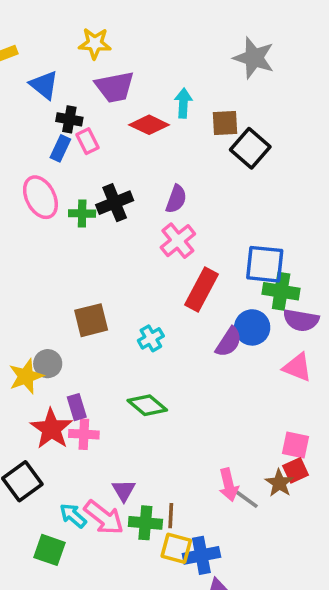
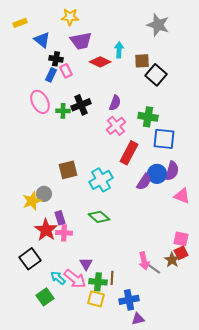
green cross: (281, 291) -> (148, 117), moved
purple semicircle: (301, 320) -> (172, 171), moved, turned -84
cyan cross: (151, 338) -> (101, 180), size x1.6
yellow square: (176, 548) -> (96, 299), moved
green square: (50, 550) -> (45, 297), turned 36

